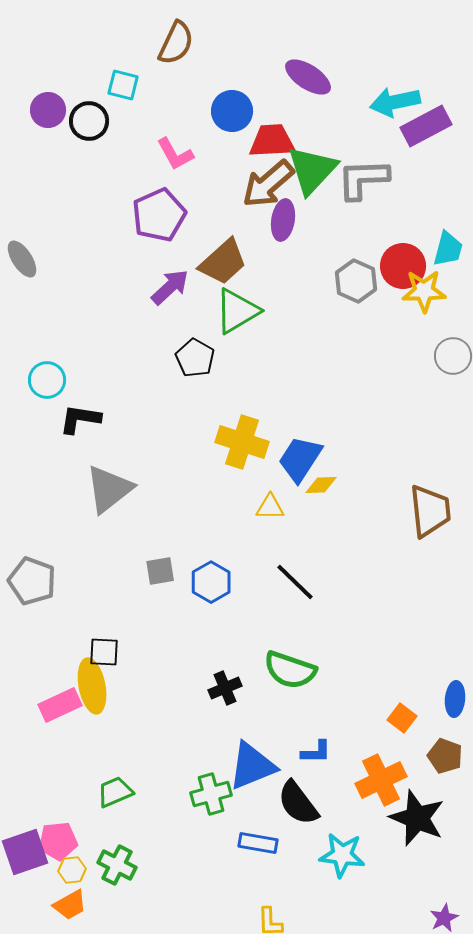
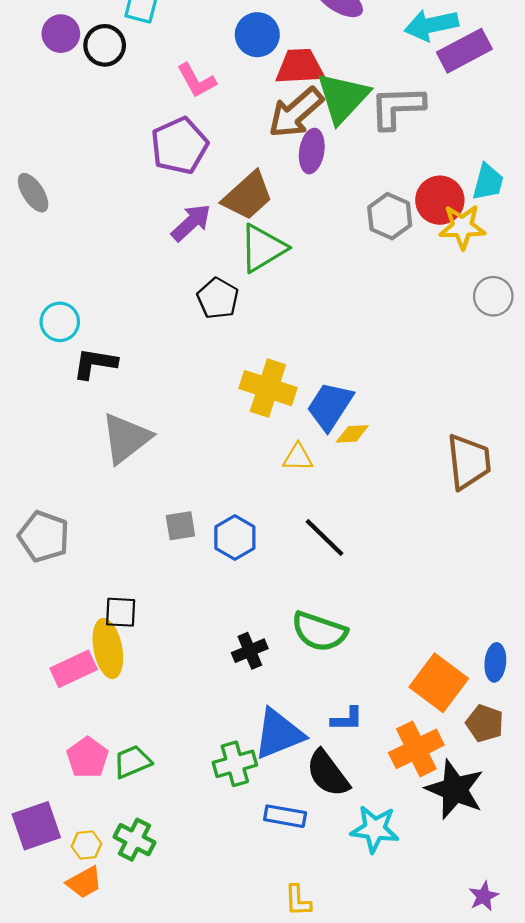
orange square: (402, 718) -> (439, 683), size x1.8
pink pentagon: (58, 841) -> (88, 757), moved, turned -30

